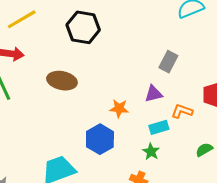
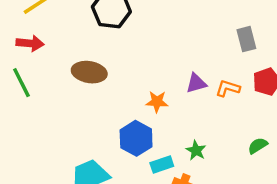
gray rectangle: (168, 62) -> (246, 39), moved, turned -40
orange L-shape: (182, 111) -> (228, 88), moved
cyan rectangle: (159, 127) -> (162, 165), moved

